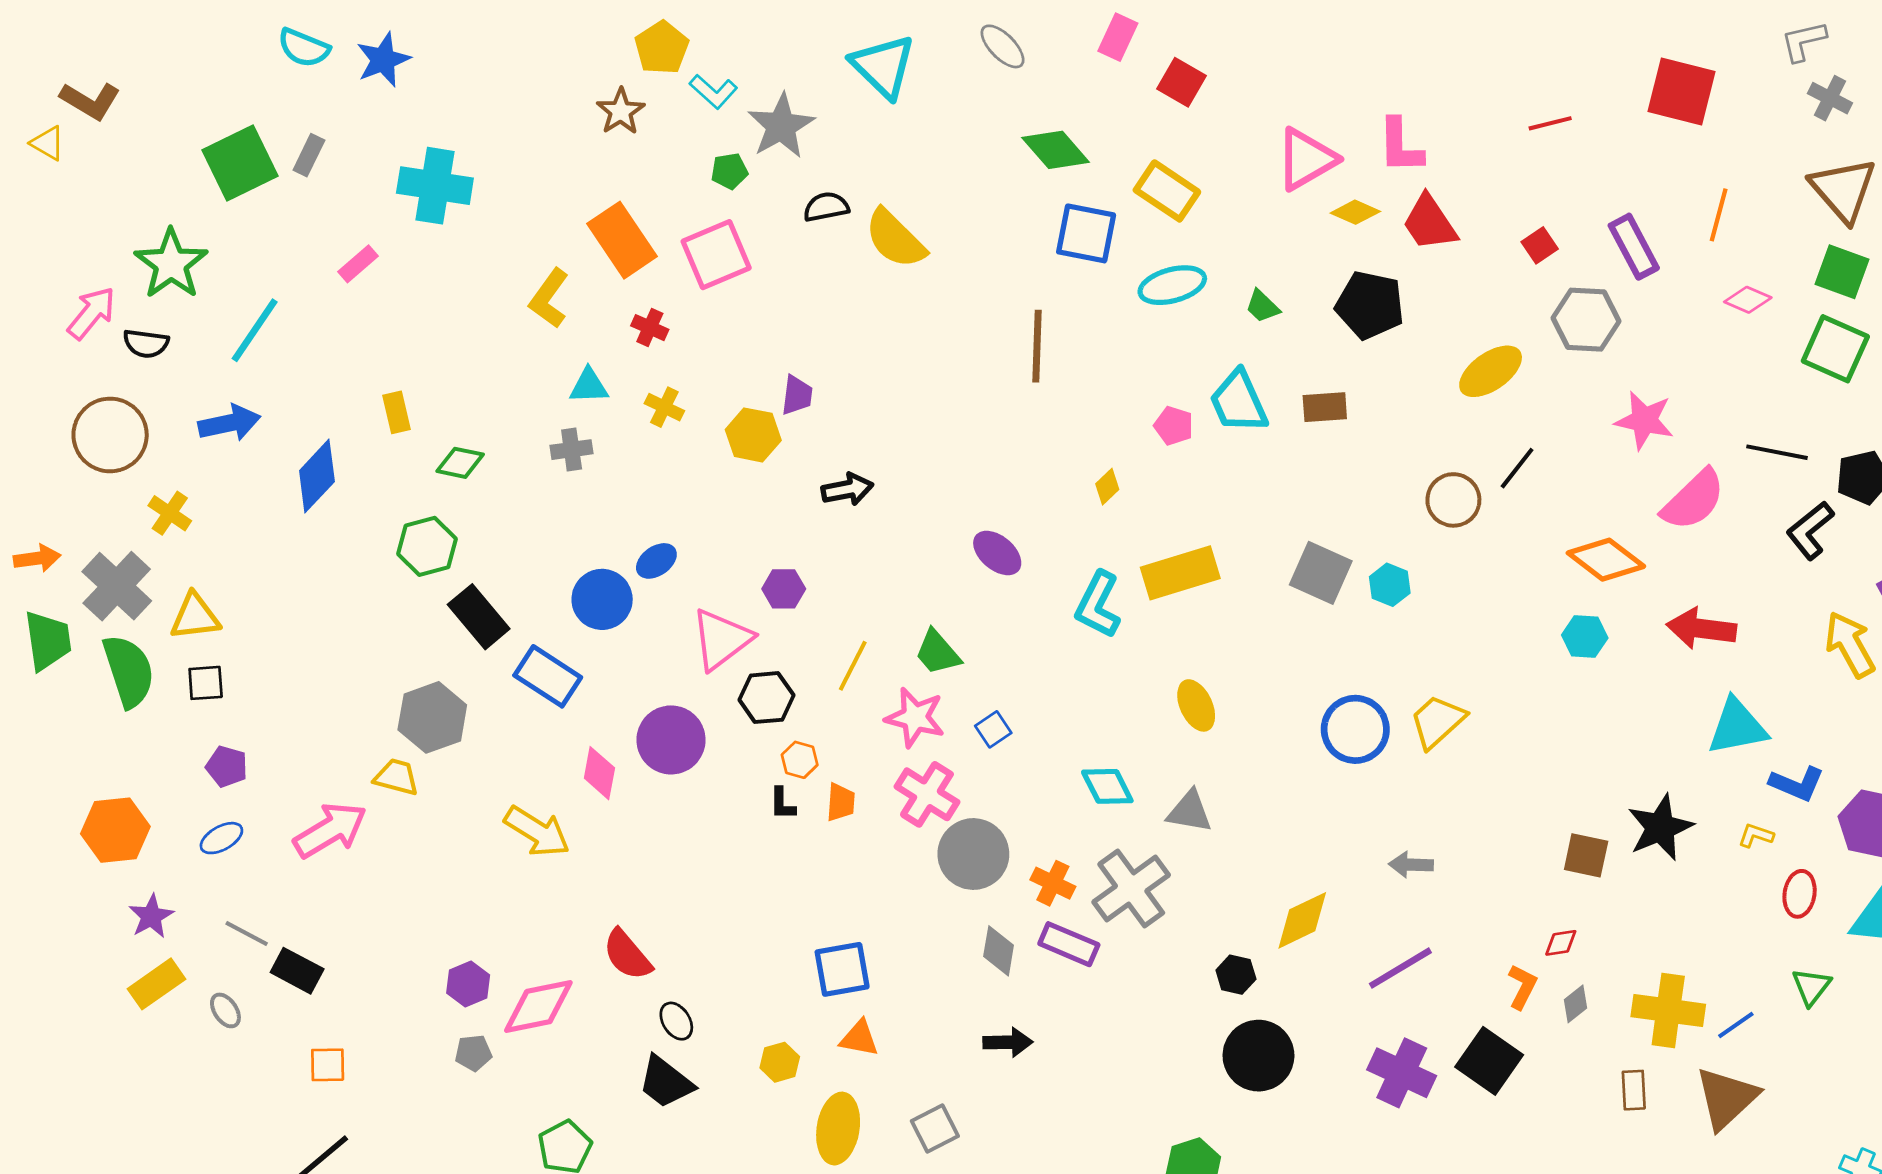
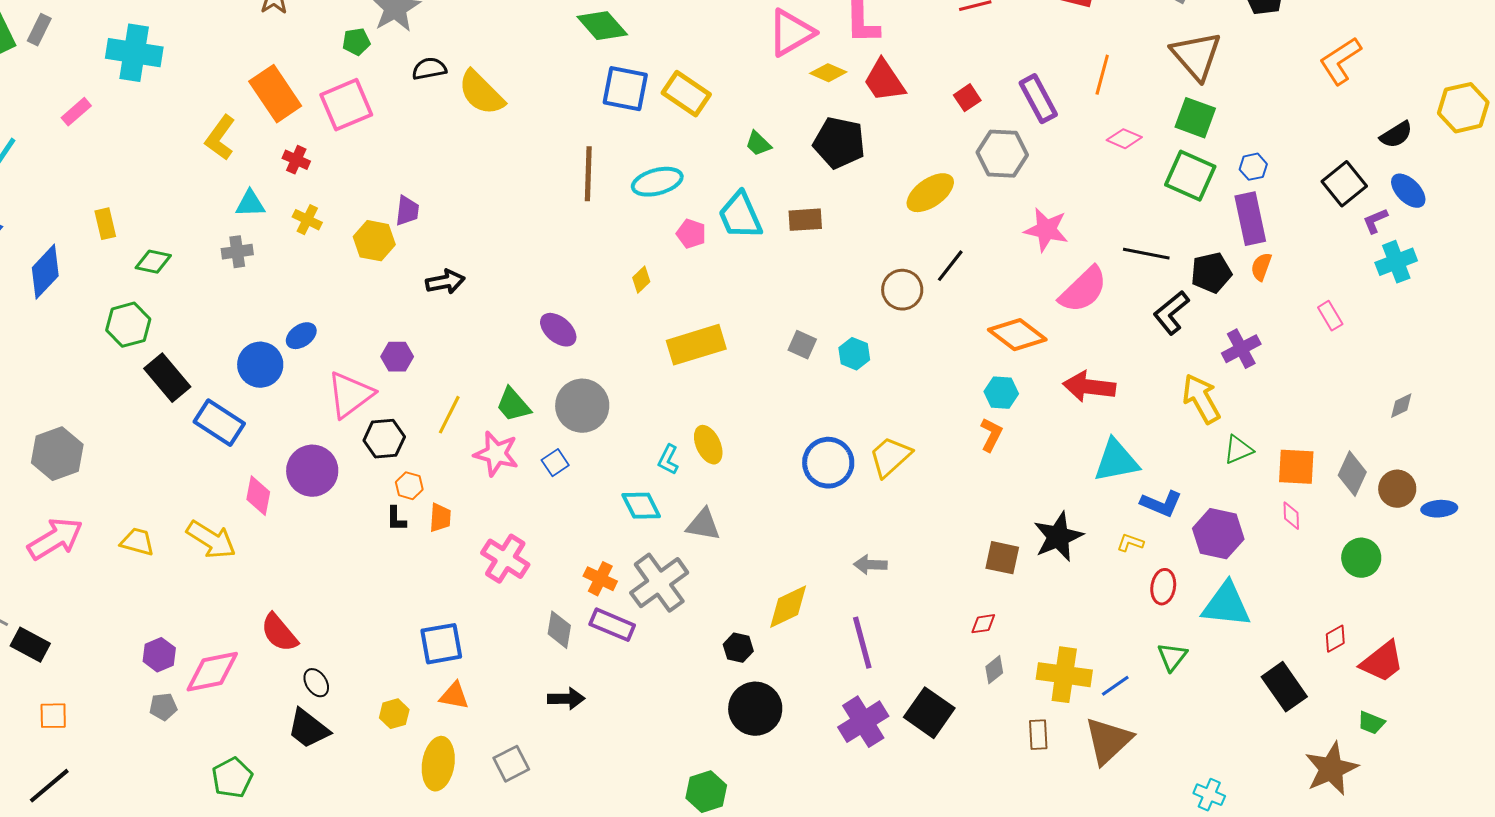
yellow rectangle: (1167, 191) -> (686, 94), moved
cyan ellipse: (1172, 285) -> (657, 182), moved
gray square: (1321, 573) -> (802, 345), size x0.6
cyan L-shape: (1098, 605) -> (668, 460), moved, size x0.6
gray hexagon: (432, 717) -> (57, 454), moved
yellow trapezoid: (397, 777) -> (137, 542), moved
pink cross: (927, 794) -> (505, 559), moved
gray circle: (973, 854) -> (582, 406), moved
purple line: (1400, 968) -> (862, 643), turned -74
orange L-shape: (1522, 987) -> (991, 435), moved
purple cross: (1402, 1073) -> (863, 722), turned 33

